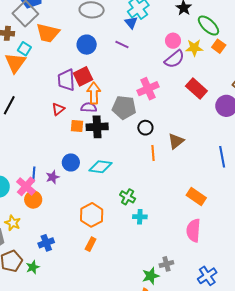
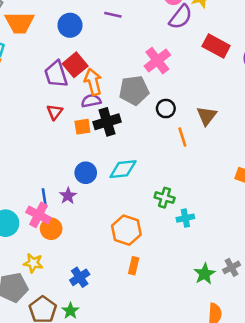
green star: (151, 276) -> (205, 274), moved

